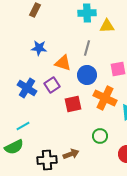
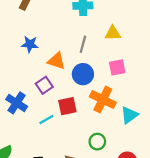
yellow triangle: (107, 26) -> (113, 33), moved
blue cross: (27, 88) -> (17, 103), moved
cyan line: (23, 126) -> (46, 119), moved

